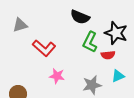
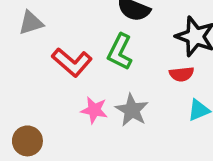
green L-shape: (90, 42) -> (120, 52), moved
gray star: (92, 85) -> (132, 110), moved, turned -30

